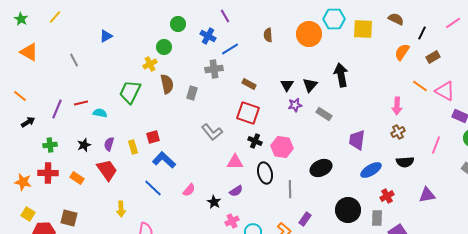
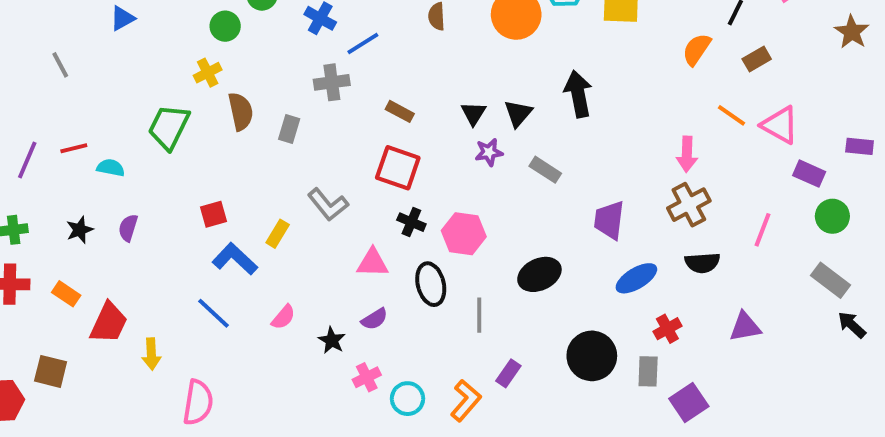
green circle: (164, 47) -> (225, 26), moved
brown cross: (398, 132) -> (689, 205), size x1.5
yellow rectangle: (133, 147) -> (278, 234), moved, turned 48
red trapezoid: (107, 170) -> (109, 323), moved, turned 60

